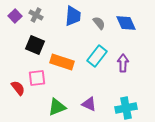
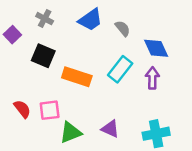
purple square: (15, 16) -> (12, 35), moved
blue trapezoid: (73, 16) -> (90, 20), turned 50
blue diamond: (126, 23) -> (156, 48), moved
pink square: (37, 78) -> (50, 110), moved

